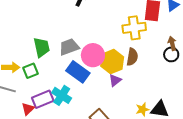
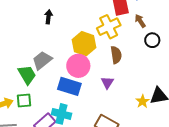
brown arrow: (172, 43) -> (140, 21), moved
gray trapezoid: (69, 47) -> (42, 60), moved
yellow hexagon: (112, 62) -> (84, 44), moved
green square: (30, 71) -> (24, 101), turned 35

